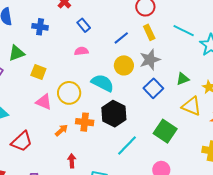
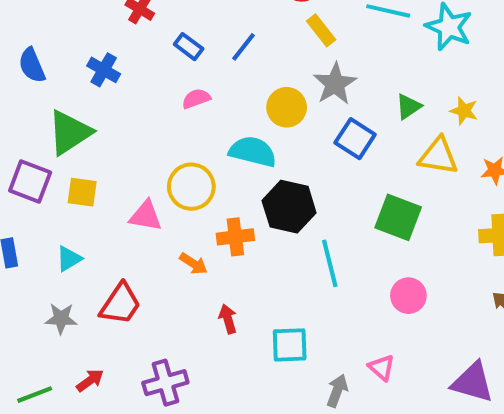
blue cross: (40, 27) -> (104, 70), turned 35
blue line: (121, 38) -> (244, 47), moved
green triangle: (17, 53) -> (70, 132), size x1.4
yellow square: (38, 72) -> (82, 192), moved
orange arrow: (61, 130) -> (193, 264), turned 88
cyan line: (127, 145) -> (330, 263), turned -45

